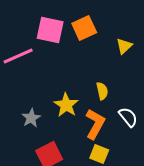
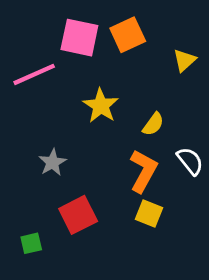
yellow semicircle: (102, 91) -> (153, 124), turned 48
yellow star: (66, 105) -> (101, 106), moved

